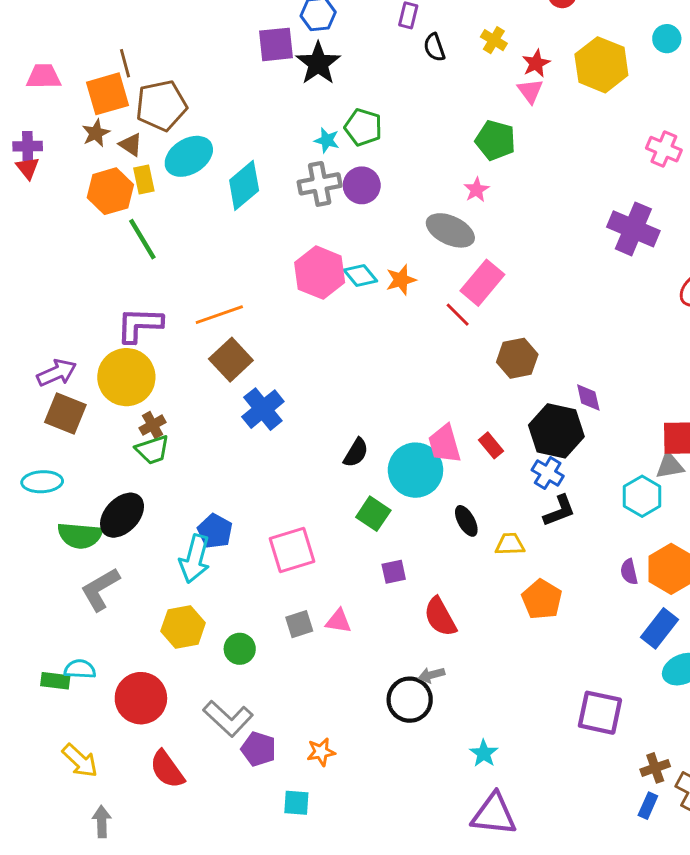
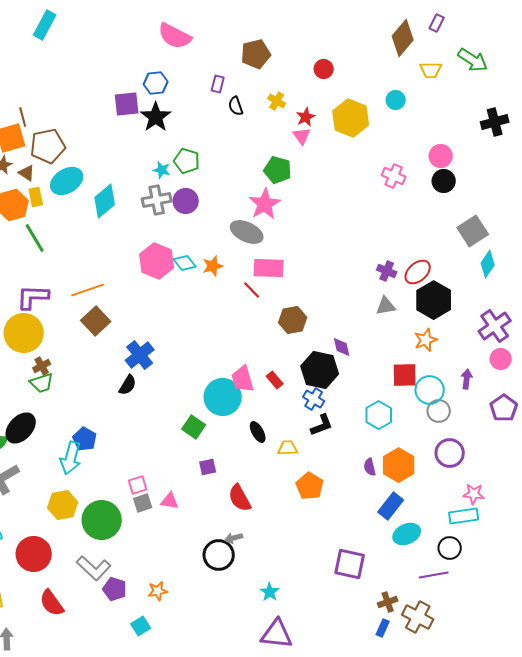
pink star: (476, 190) -> (265, 204), size x1.8
purple cross: (633, 229) -> (387, 271), moved, size x0.6
pink rectangle: (482, 283) -> (269, 268), turned 52
blue cross: (263, 409) -> (140, 355), moved
black semicircle: (356, 453) -> (128, 385), moved
gray triangle: (670, 466) -> (386, 306), moved
pink square: (292, 550) -> (138, 485), moved, size x0.6
green circle: (240, 649) -> (102, 520), size x1.8
cyan square: (296, 803) -> (141, 626), turned -36

